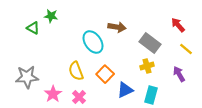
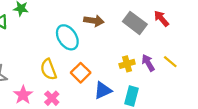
gray rectangle: (150, 43) -> (135, 23), moved
yellow line: (186, 49) -> (170, 62), moved
purple arrow: (179, 74) -> (148, 63), moved

